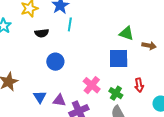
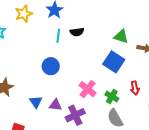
cyan line: (70, 24) -> (58, 36), moved
black semicircle: (42, 33) -> (77, 32), moved
blue square: (119, 59) -> (114, 62), turned 35

